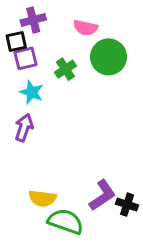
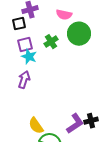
purple square: (26, 58) -> (25, 45), moved
yellow semicircle: (42, 198) -> (36, 126), turned 48
black cross: (127, 205) -> (91, 121), moved, turned -32

